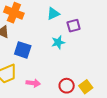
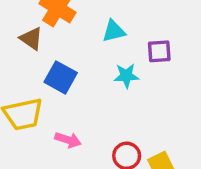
cyan triangle: (53, 14) -> (114, 31), moved

